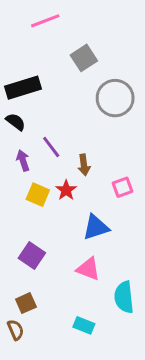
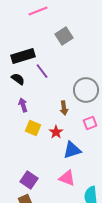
gray circle: (115, 98) -> (86, 90), moved
purple line: (51, 147) -> (42, 71), moved
red star: (66, 190) -> (56, 132), moved
purple square: (32, 256) -> (29, 180), moved

